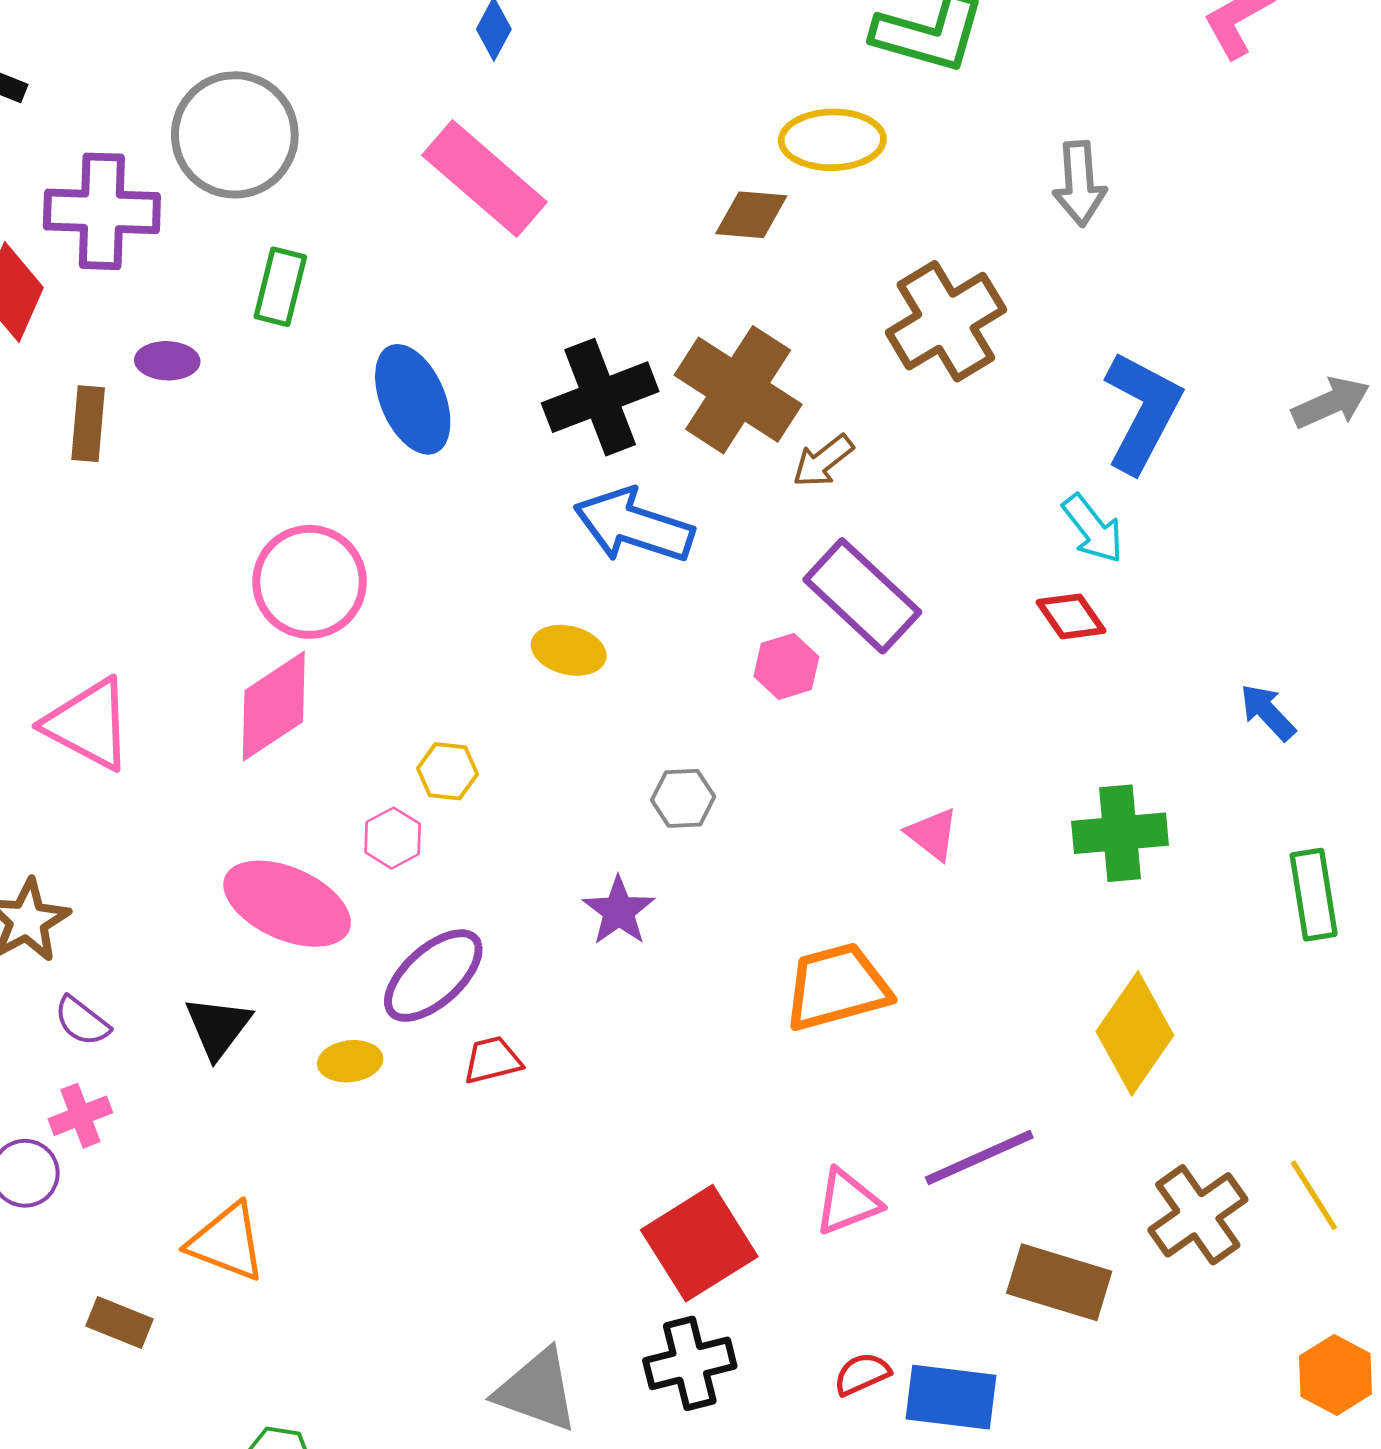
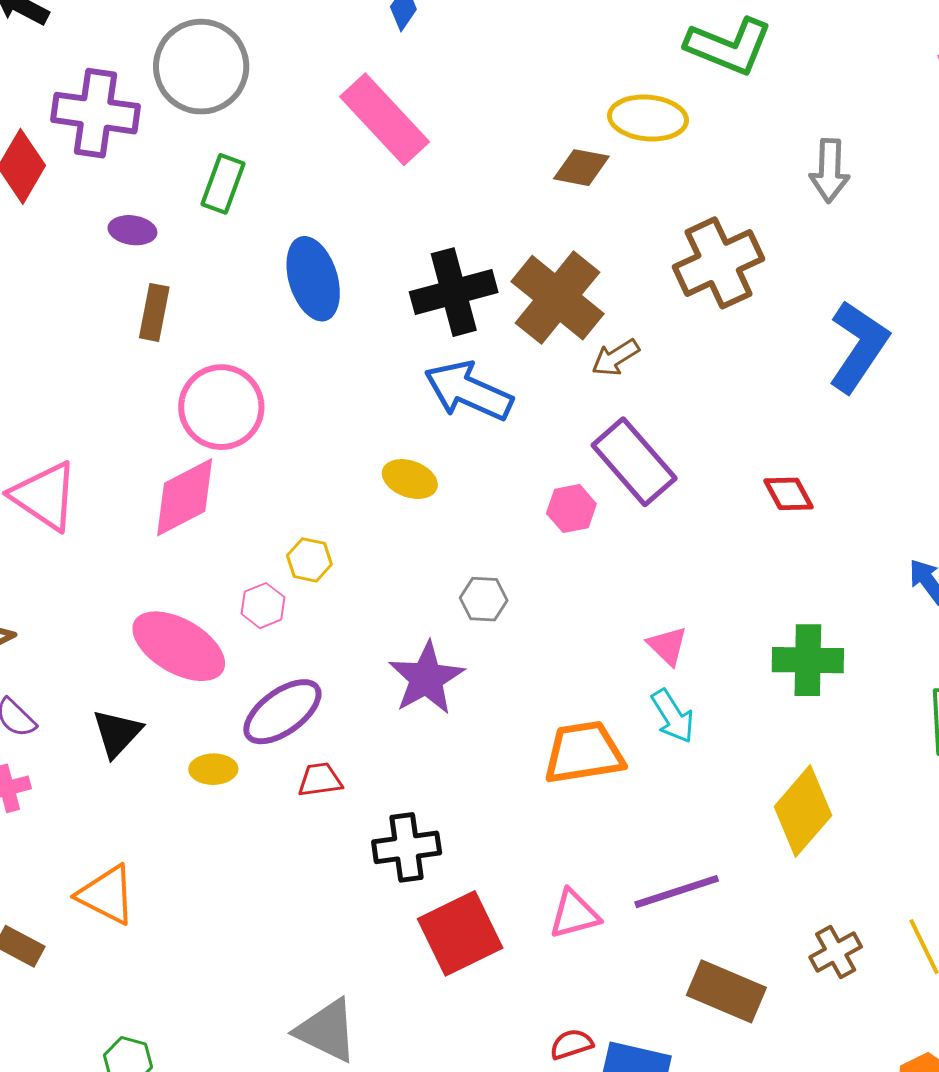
brown rectangle: (88, 424) -> (154, 312), moved
cyan arrow: (1093, 529) -> (673, 716), moved
purple star: (619, 911) -> (426, 678), size x1.4
brown cross: (1198, 1215) -> (836, 952), size x0.7
black cross: (690, 1363) -> (407, 847), moved

